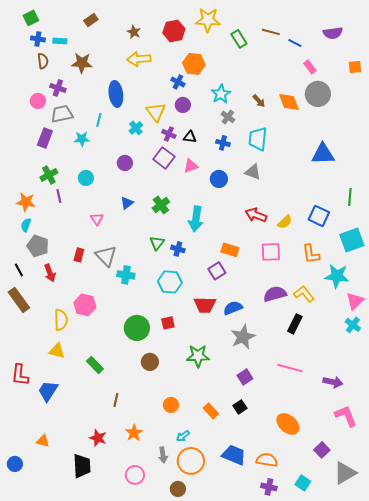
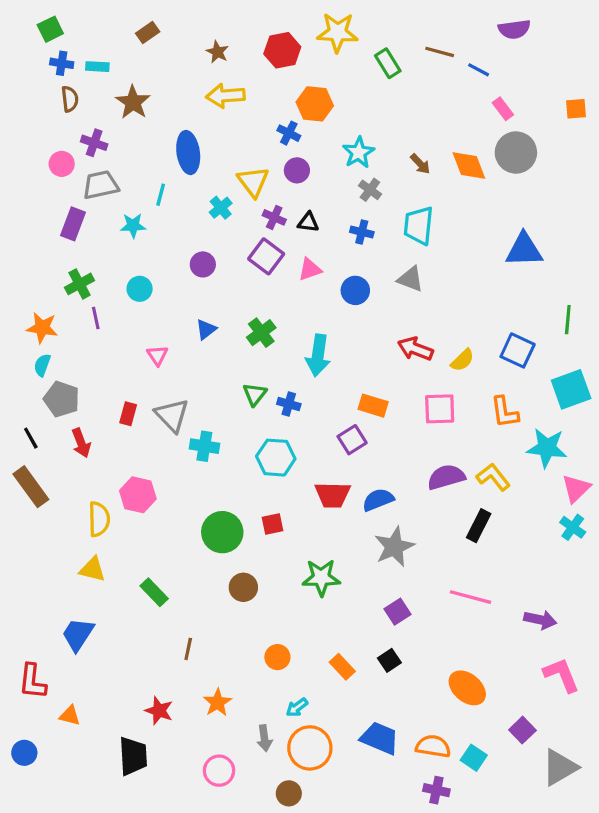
purple semicircle: (333, 33) -> (514, 29), moved
brown star: (82, 63) -> (133, 102), turned 30
red L-shape: (20, 375) -> (32, 681), moved
cyan square: (303, 483) -> (474, 758), moved

